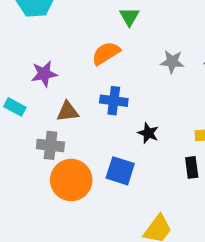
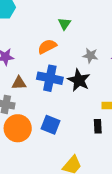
blue cross: (114, 101) -> (50, 78), size x1.4
black star: (148, 133) -> (79, 80), moved, size x1.6

